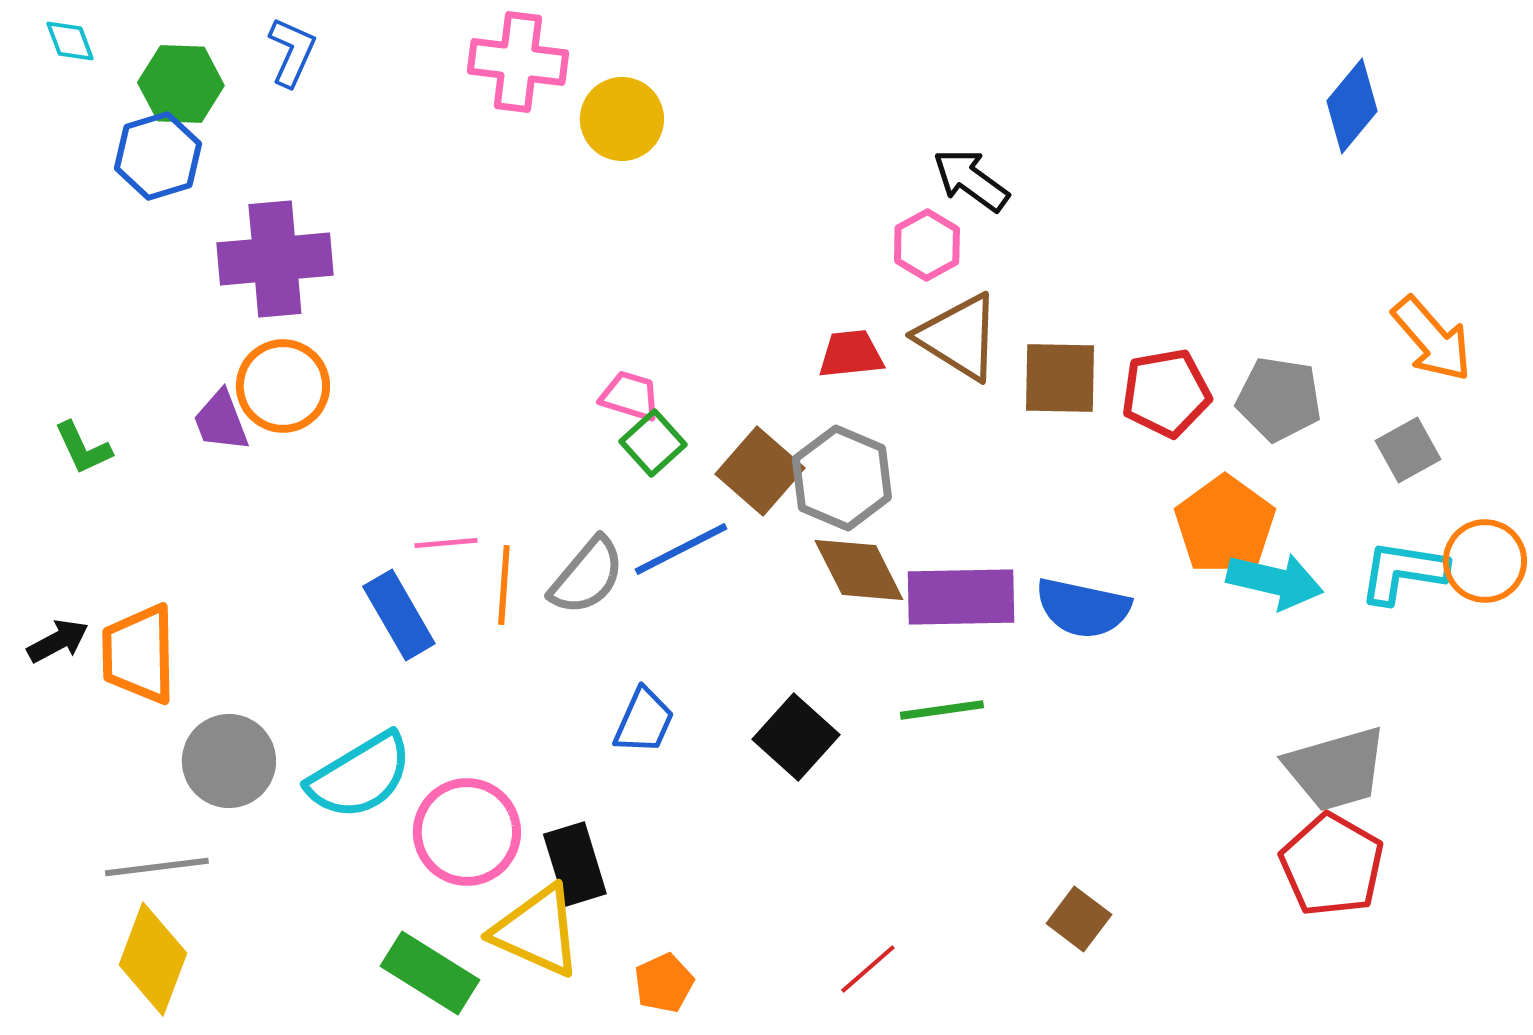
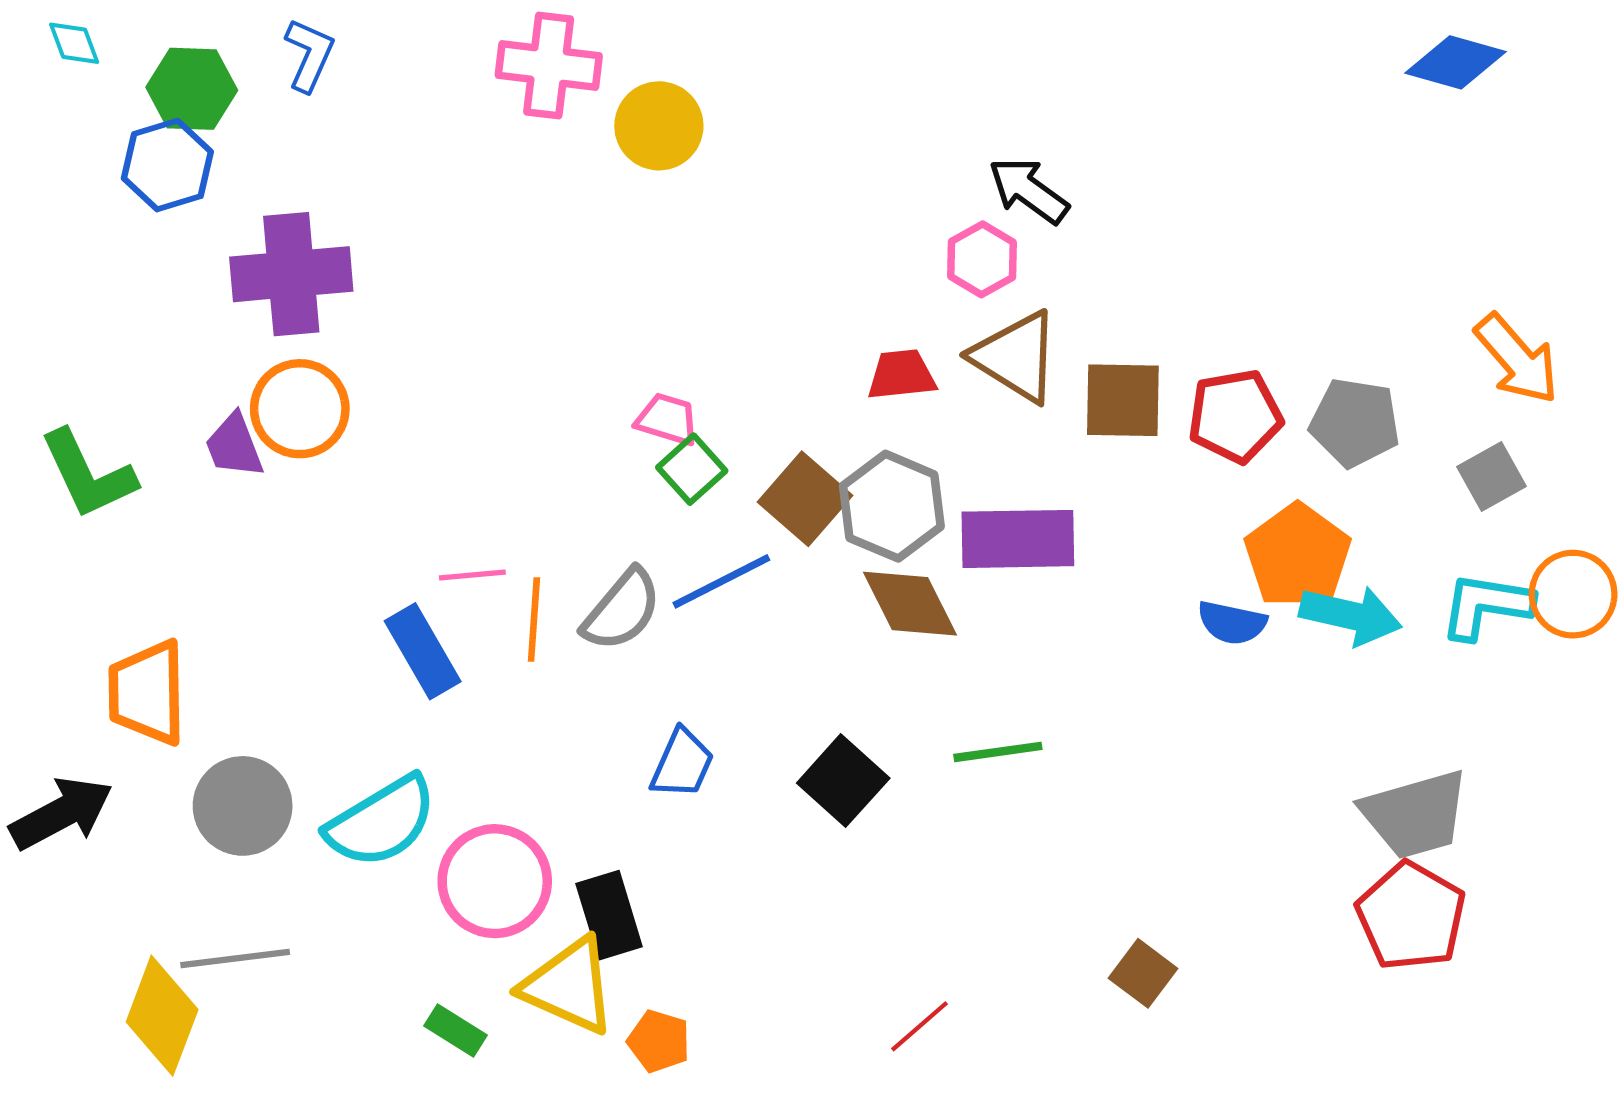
blue diamond: (1352, 106) -> (1455, 62), moved, turned 66
green L-shape: (83, 448) -> (88, 474), size x1.6
purple rectangle: (961, 597) -> (1018, 539), moved
blue semicircle: (1083, 608) -> (1232, 623), moved, size x0.7
black arrow: (58, 641) -> (61, 813), moved, size x1.6
gray line: (157, 867) -> (235, 958), moved
green rectangle: (430, 973) -> (456, 1031), size x0.6
orange pentagon: (664, 983) -> (659, 1041), moved, turned -30

